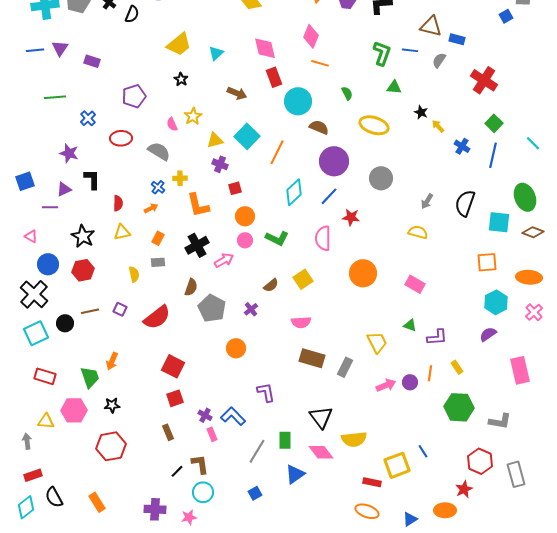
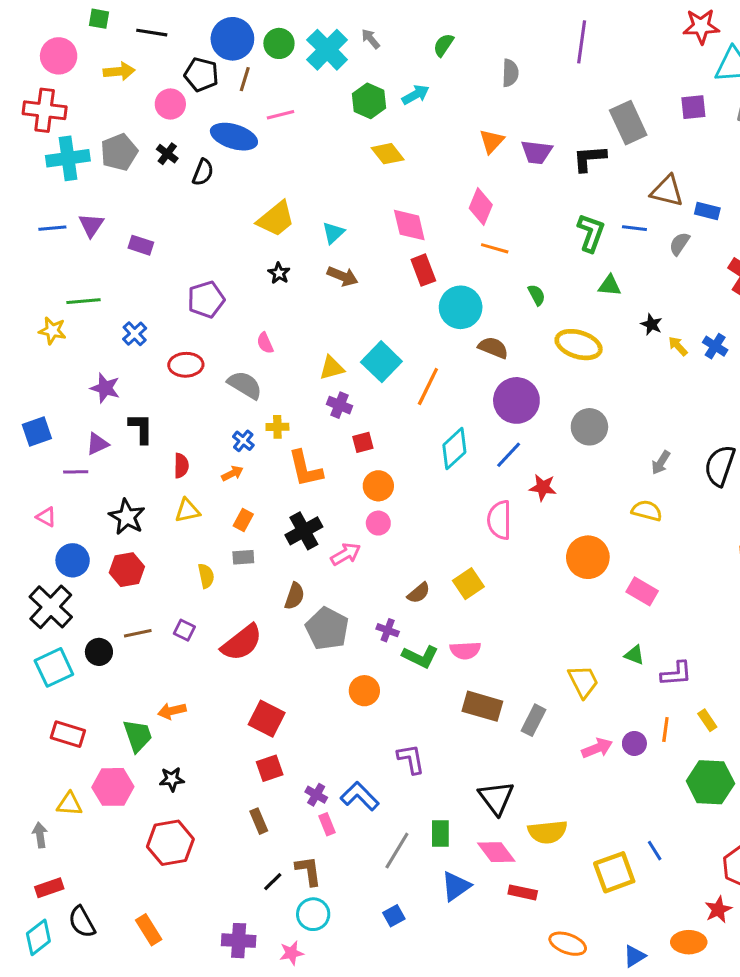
brown arrow: (237, 93) -> (343, 276), moved
yellow star: (193, 116) -> (52, 331), moved, turned -30
blue cross: (462, 146) -> (715, 346), moved
green L-shape: (277, 238) -> (420, 657), moved
orange circle: (363, 273) -> (588, 557), moved
purple cross: (251, 309) -> (388, 630), turned -32
orange arrow: (112, 361) -> (172, 711), turned 54
red rectangle: (372, 482) -> (523, 892), moved

